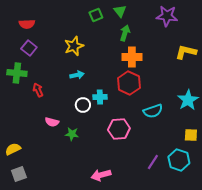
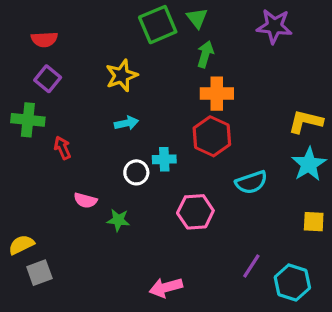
green square: (96, 15) -> (158, 25), size x1.6
yellow L-shape: (186, 52) -> (305, 122), moved
cyan hexagon: (179, 160) -> (292, 282), moved
gray square: (19, 174) -> (39, 273), moved

